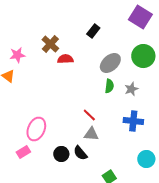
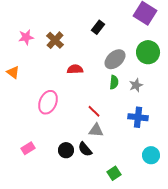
pink star: (17, 55) -> (26, 37), moved
red semicircle: (65, 59) -> (75, 69), moved
pink ellipse: (36, 129) -> (48, 102), moved

